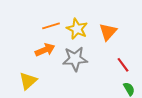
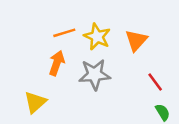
orange arrow: (45, 50) -> (57, 63), turned -48

